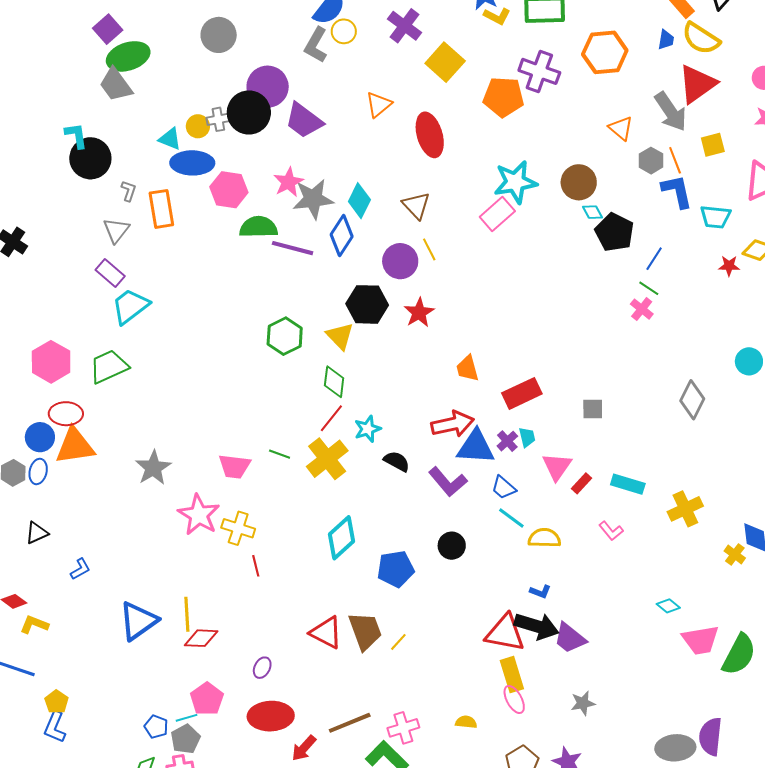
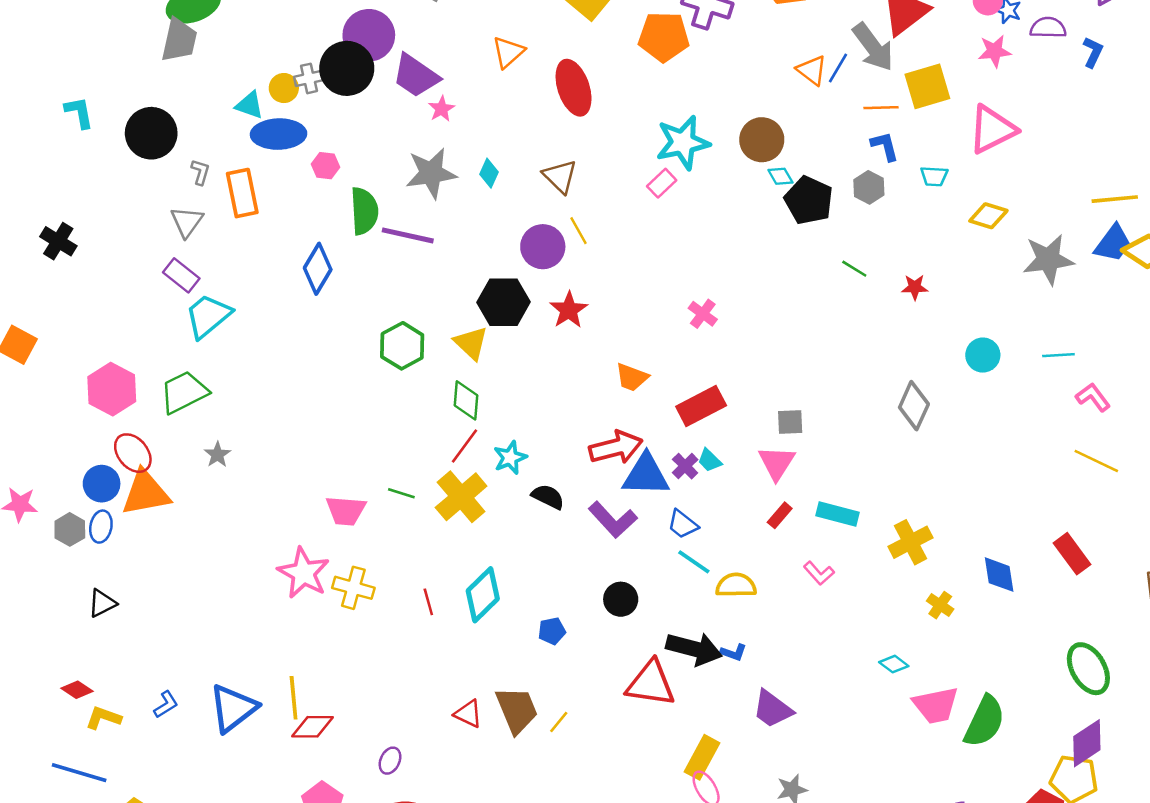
gray trapezoid: (116, 85) -> (179, 40), turned -129
cyan L-shape: (76, 136) -> (79, 112), moved
yellow square: (713, 145) -> (927, 86), size x1.5
orange line: (675, 160) -> (881, 108), turned -68
gray hexagon: (651, 161) -> (869, 187), moved
pink star: (288, 182) -> (441, 109), moved, size x0.7
pink hexagon: (229, 190) -> (326, 166), size x0.6
blue L-shape: (677, 191) -> (885, 146), size x0.7
cyan diamond: (359, 201) -> (489, 173), size x0.7
pink rectangle: (497, 214) -> (662, 183), size x0.7
cyan trapezoid: (715, 217) -> (934, 176), size x0.7
green semicircle: (258, 227) -> (364, 211), turned 90
blue diamond: (342, 235) -> (318, 269), moved
blue line: (654, 259) -> (838, 68), moved
red star: (729, 266) -> (915, 287), moved
pink cross: (642, 309) -> (703, 314), moved
orange trapezoid: (467, 368) -> (632, 377), turned -52
red ellipse: (66, 414) -> (133, 453), turned 52
cyan trapezoid: (527, 437) -> (709, 460), turned 150
pink triangle: (557, 467) -> (777, 463), moved
gray star: (153, 468) -> (217, 455), moved, size x0.6
yellow cross: (735, 555) -> (940, 605), moved
red line: (256, 566) -> (428, 602), moved
blue L-shape: (80, 569) -> (166, 704), moved
blue pentagon: (396, 569) -> (552, 631), size x0.6
black arrow: (537, 626) -> (694, 649), moved
red triangle: (326, 633) -> (468, 714), size x0.7
red triangle: (505, 633) -> (651, 683), moved
yellow rectangle: (512, 675) -> (702, 757), turned 48

